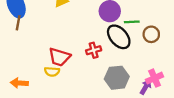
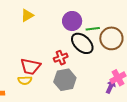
brown circle: (151, 34) -> (111, 38), size x1.5
gray hexagon: (117, 78) -> (65, 80), moved

